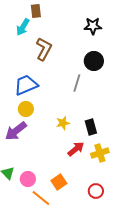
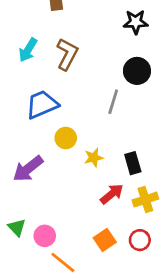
cyan arrow: (23, 27) -> (28, 50), moved
yellow circle: (26, 109) -> (66, 138), moved
orange square: (59, 182) -> (105, 240), moved
red circle: (96, 191) -> (140, 240), moved

